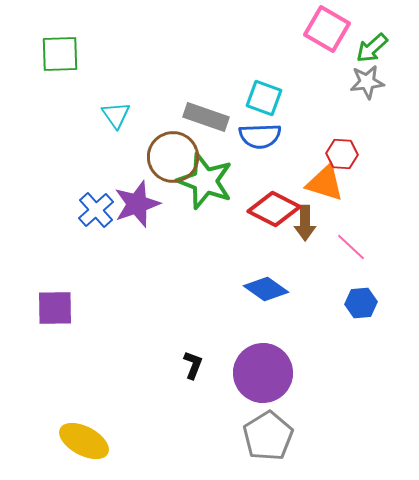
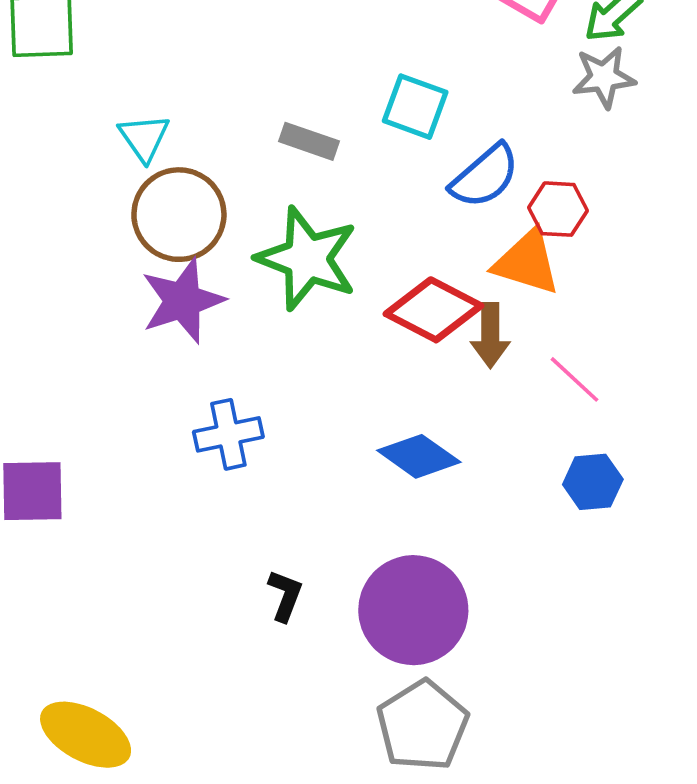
gray rectangle: (206, 117) -> (309, 141), size x0.7
blue semicircle: (260, 136) -> (485, 176), moved, turned -39
brown circle: (173, 157) -> (179, 215), moved
blue cross: (96, 210) -> (228, 434), moved, turned 30

